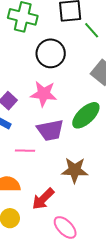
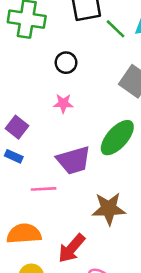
black circle: (51, 53) -> (66, 63), size x0.6
pink star: (44, 94) -> (63, 103), moved, size x0.6

